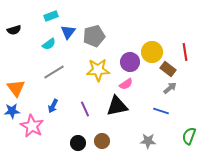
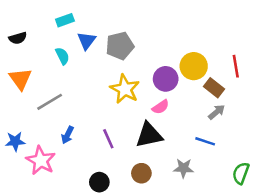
cyan semicircle: (49, 44) -> (62, 56), turned -80
yellow star: (98, 70) -> (125, 89), turned 30
gray line: (54, 72) -> (50, 102), moved
orange triangle: (16, 88) -> (20, 79), moved
brown circle: (102, 141) -> (141, 173), moved
gray star: (148, 141) -> (183, 168), moved

